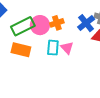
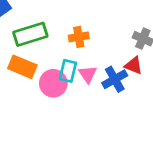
blue cross: (86, 23) -> (115, 79), moved
pink circle: (40, 25) -> (53, 83), moved

